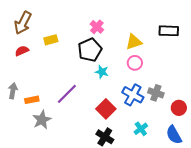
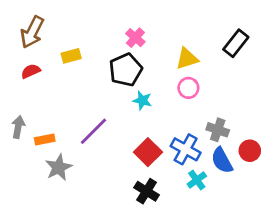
black rectangle: (169, 31) -> (236, 43), turned -54
blue cross: (133, 95) -> (186, 149), moved
blue semicircle: (174, 135) -> (222, 160), moved

